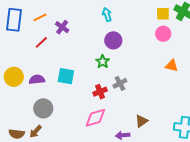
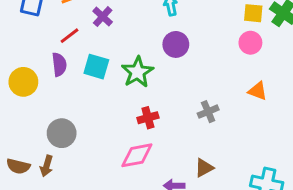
green star: (103, 62) -> (137, 72), moved, size x1.5
cyan square: (66, 76) -> (96, 67), moved
purple semicircle: (37, 79) -> (59, 64), moved, turned 84
gray cross: (120, 83) -> (208, 112), moved
brown arrow: (36, 132) -> (47, 166), turned -32

